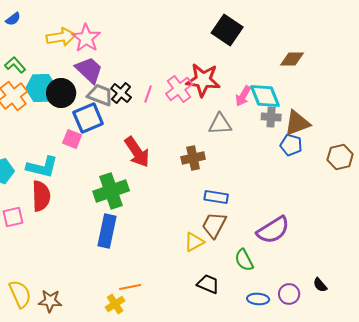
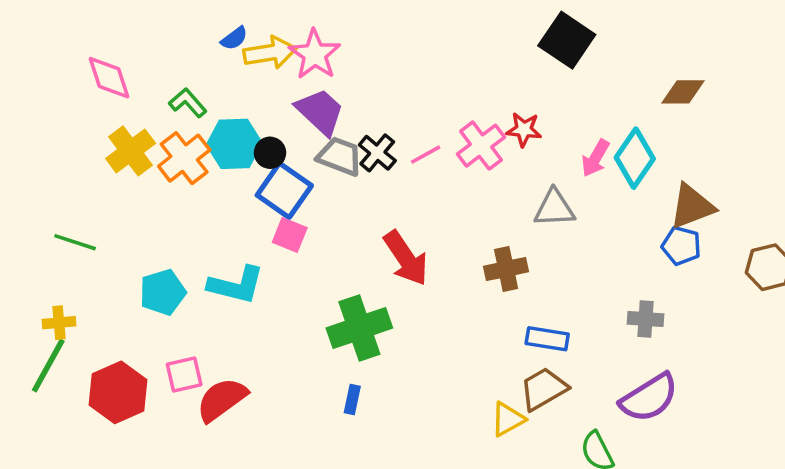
blue semicircle: (13, 19) -> (234, 38), moved
red star: (203, 80) -> (524, 130), size x0.6
black circle: (61, 93) -> (270, 153), size x0.6
pink line: (148, 94) -> (426, 155), turned 42
cyan diamond: (265, 96) -> (635, 158), turned 56
gray cross: (271, 117) -> (645, 319), moved
blue square: (88, 118) -> (284, 190), moved, turned -32
red semicircle: (41, 196) -> (222, 400), moved, turned -124
brown trapezoid: (214, 225) -> (544, 389), turned 32
blue rectangle: (107, 231) -> (352, 400), size x0.5

